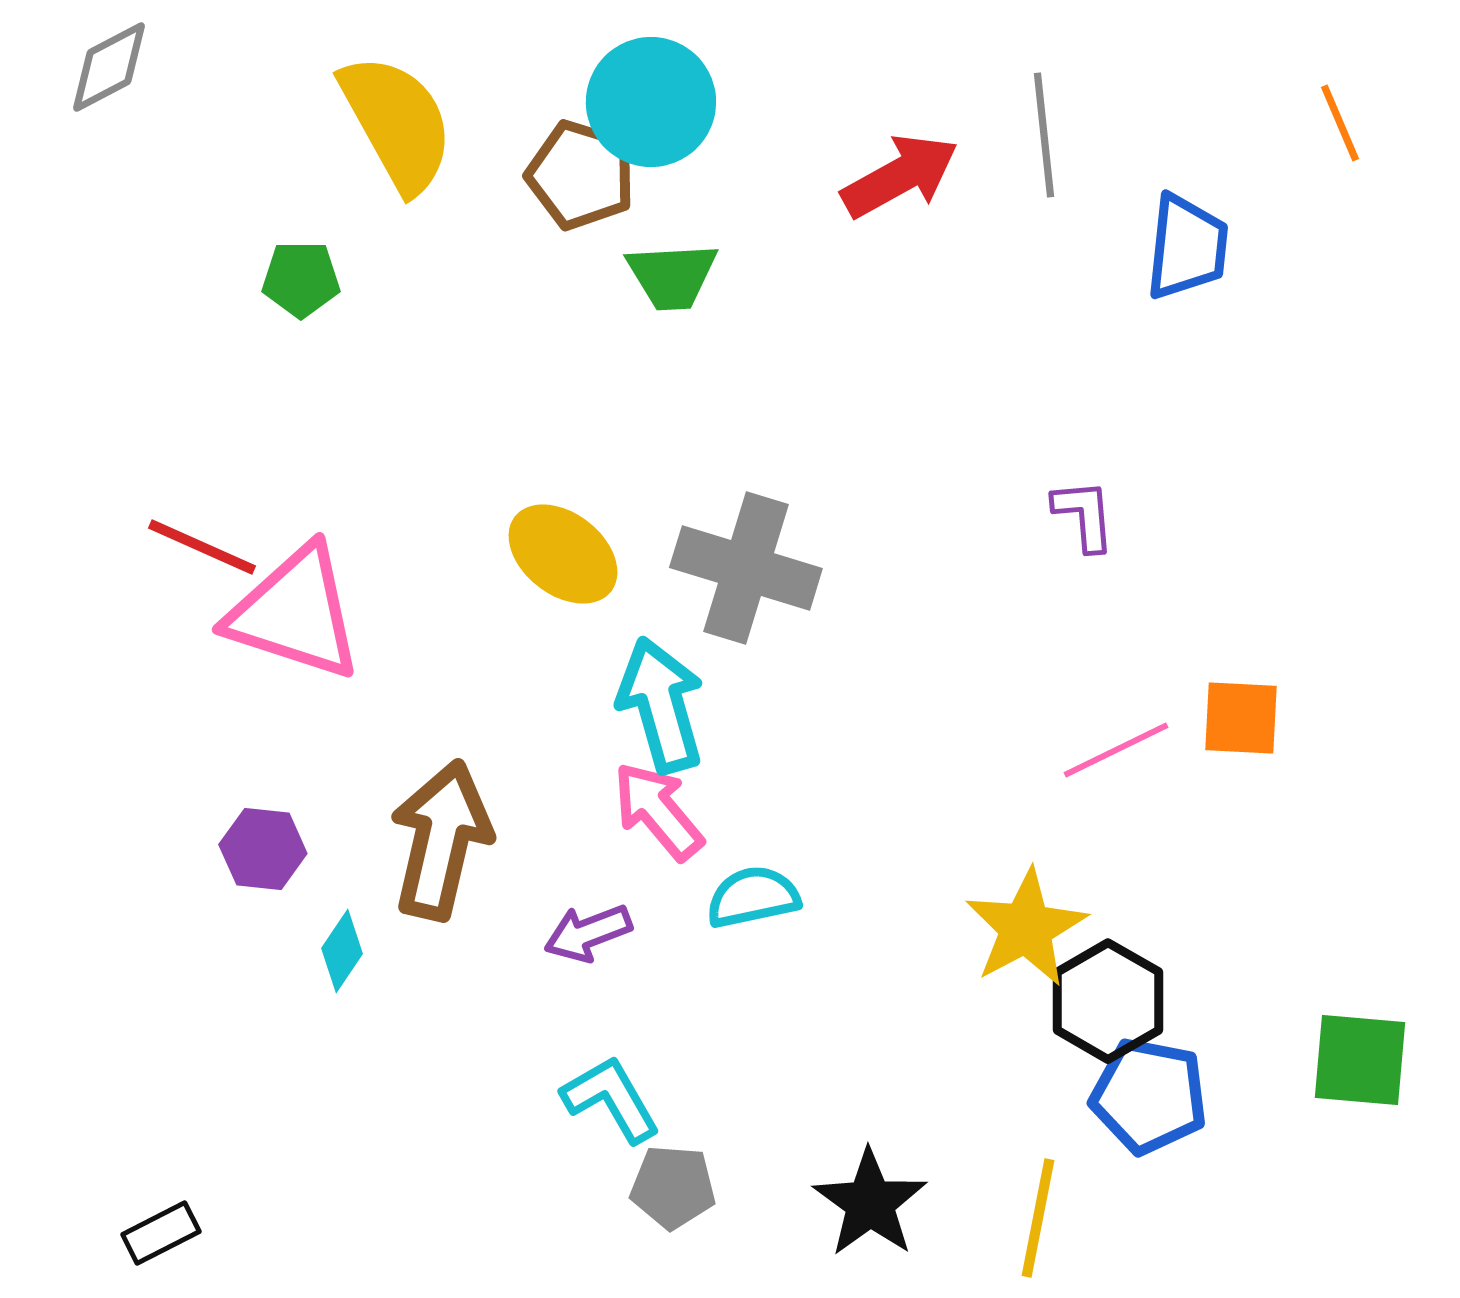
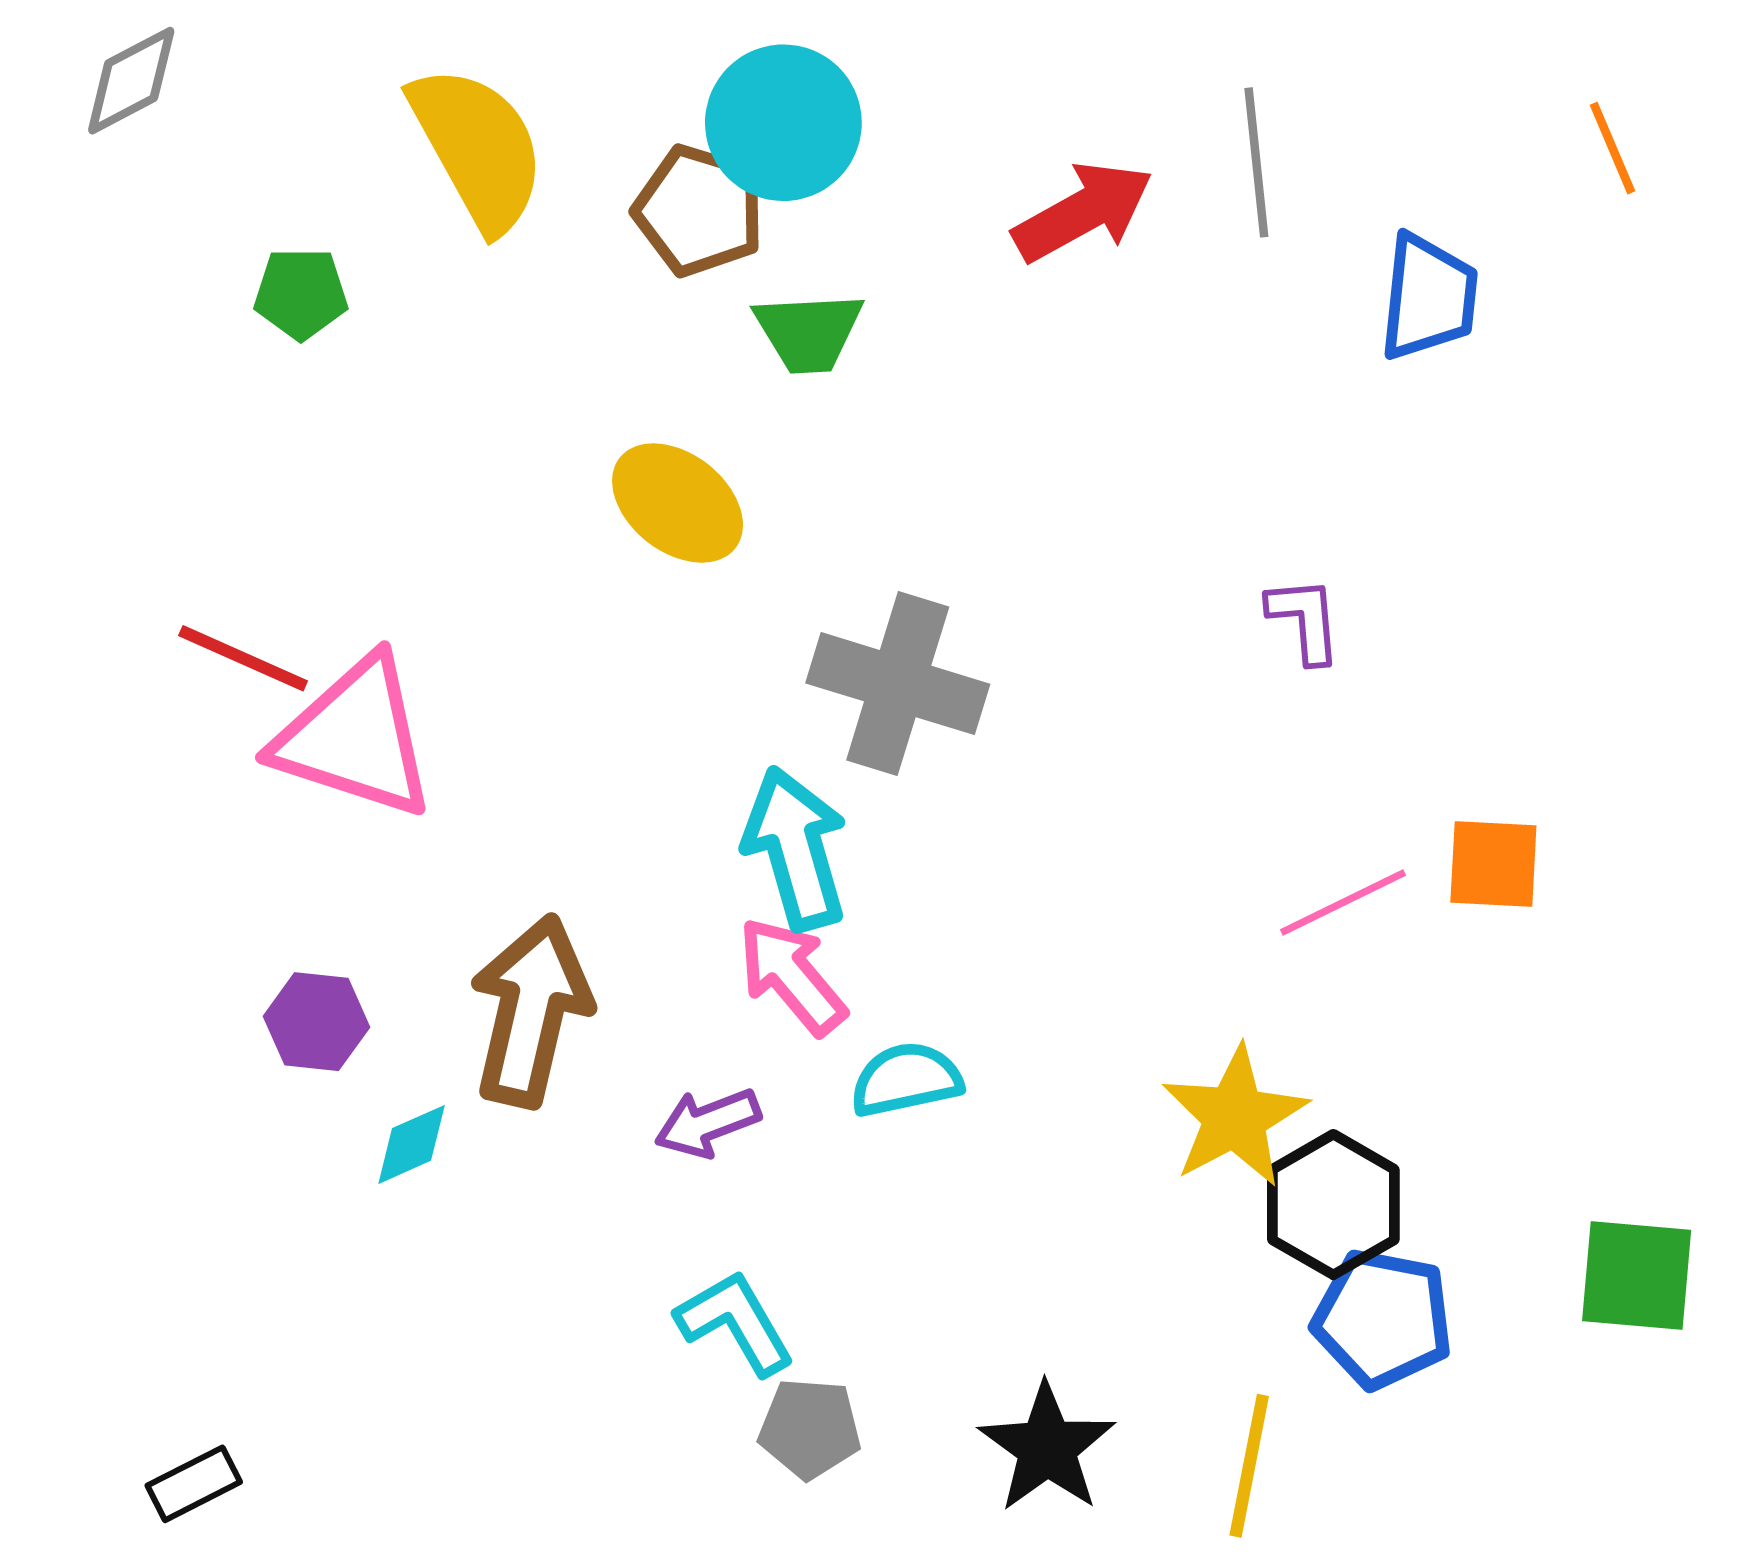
green pentagon: (301, 279) -> (301, 294), moved
yellow ellipse: (563, 554) -> (678, 503), moved
cyan diamond: (342, 951) -> (412, 1144), turned 32

